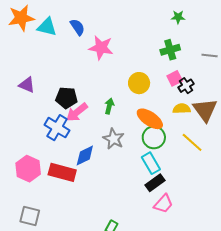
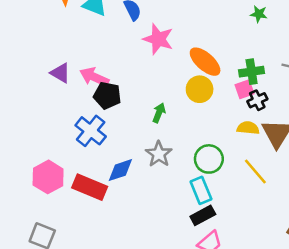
green cross: (170, 50) -> (252, 72), moved
pink arrow: (77, 112) -> (94, 77), moved, turned 55
orange ellipse: (150, 119) -> (205, 62), moved

